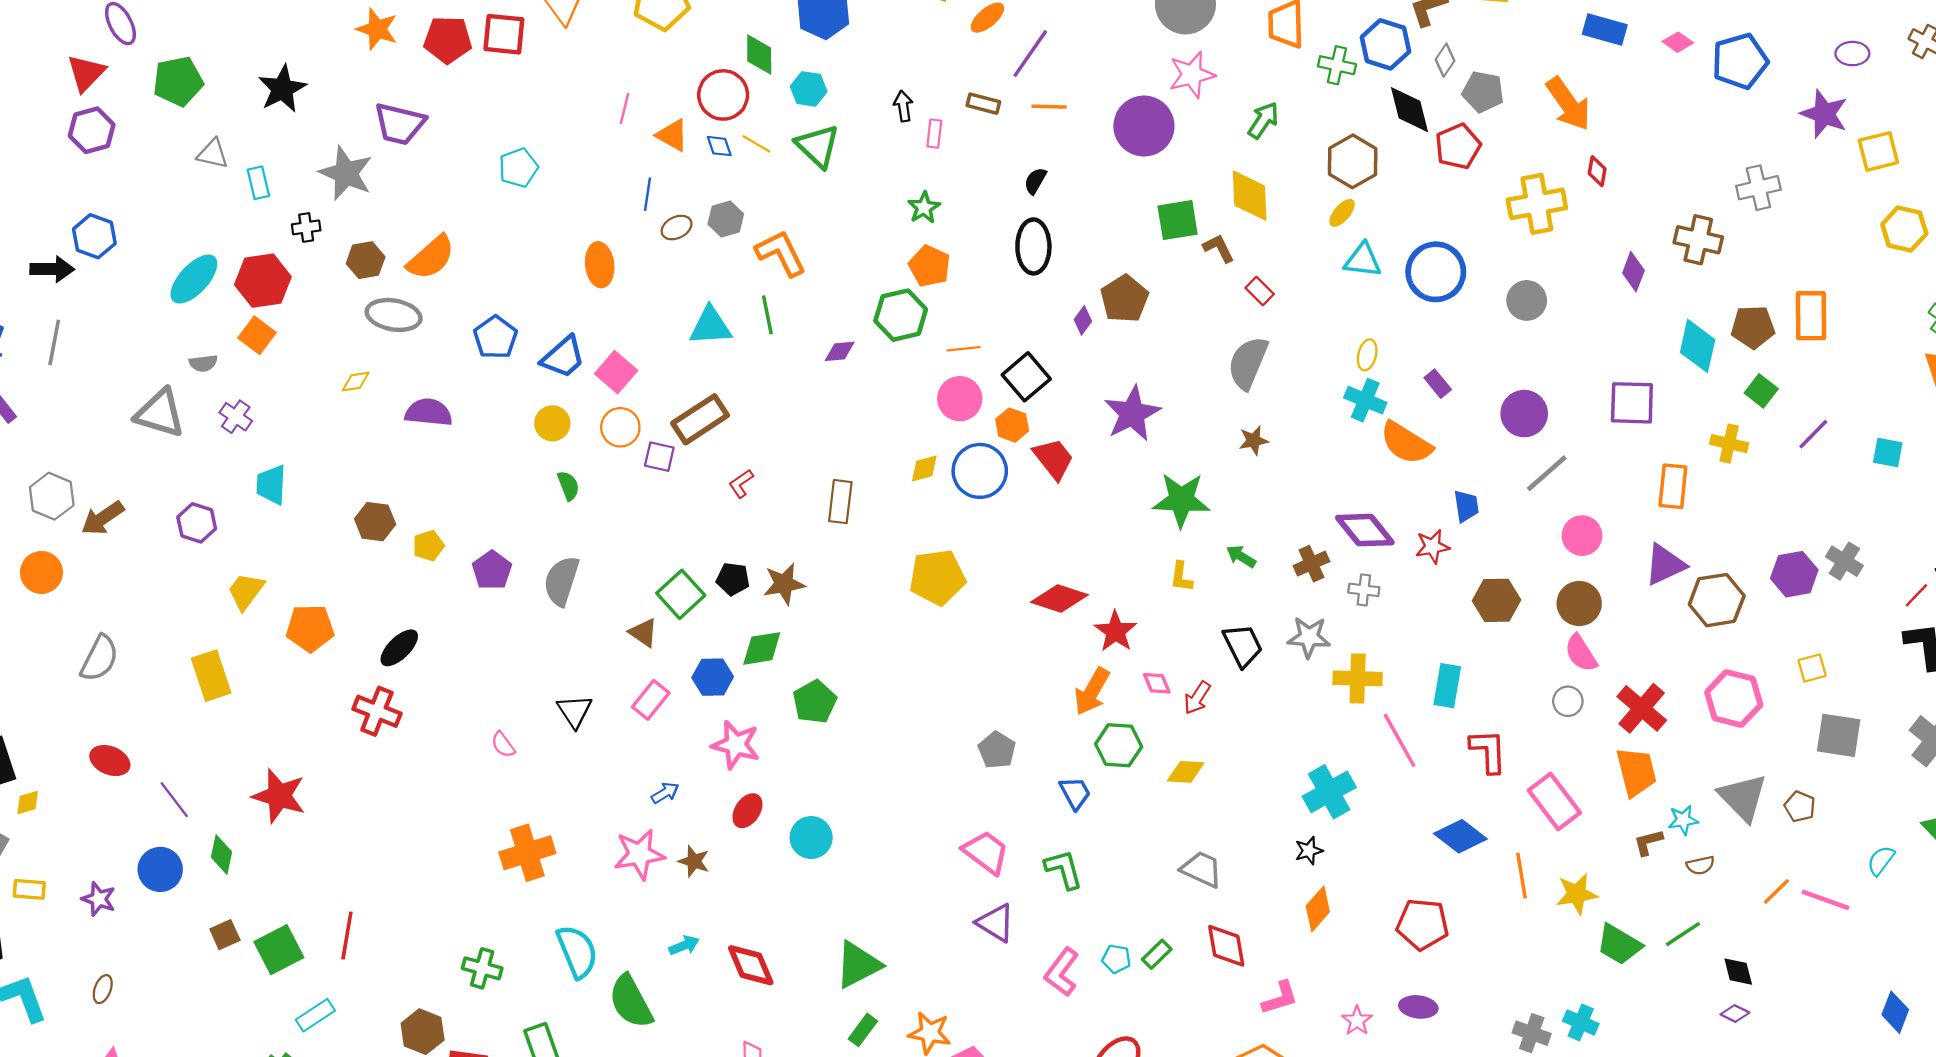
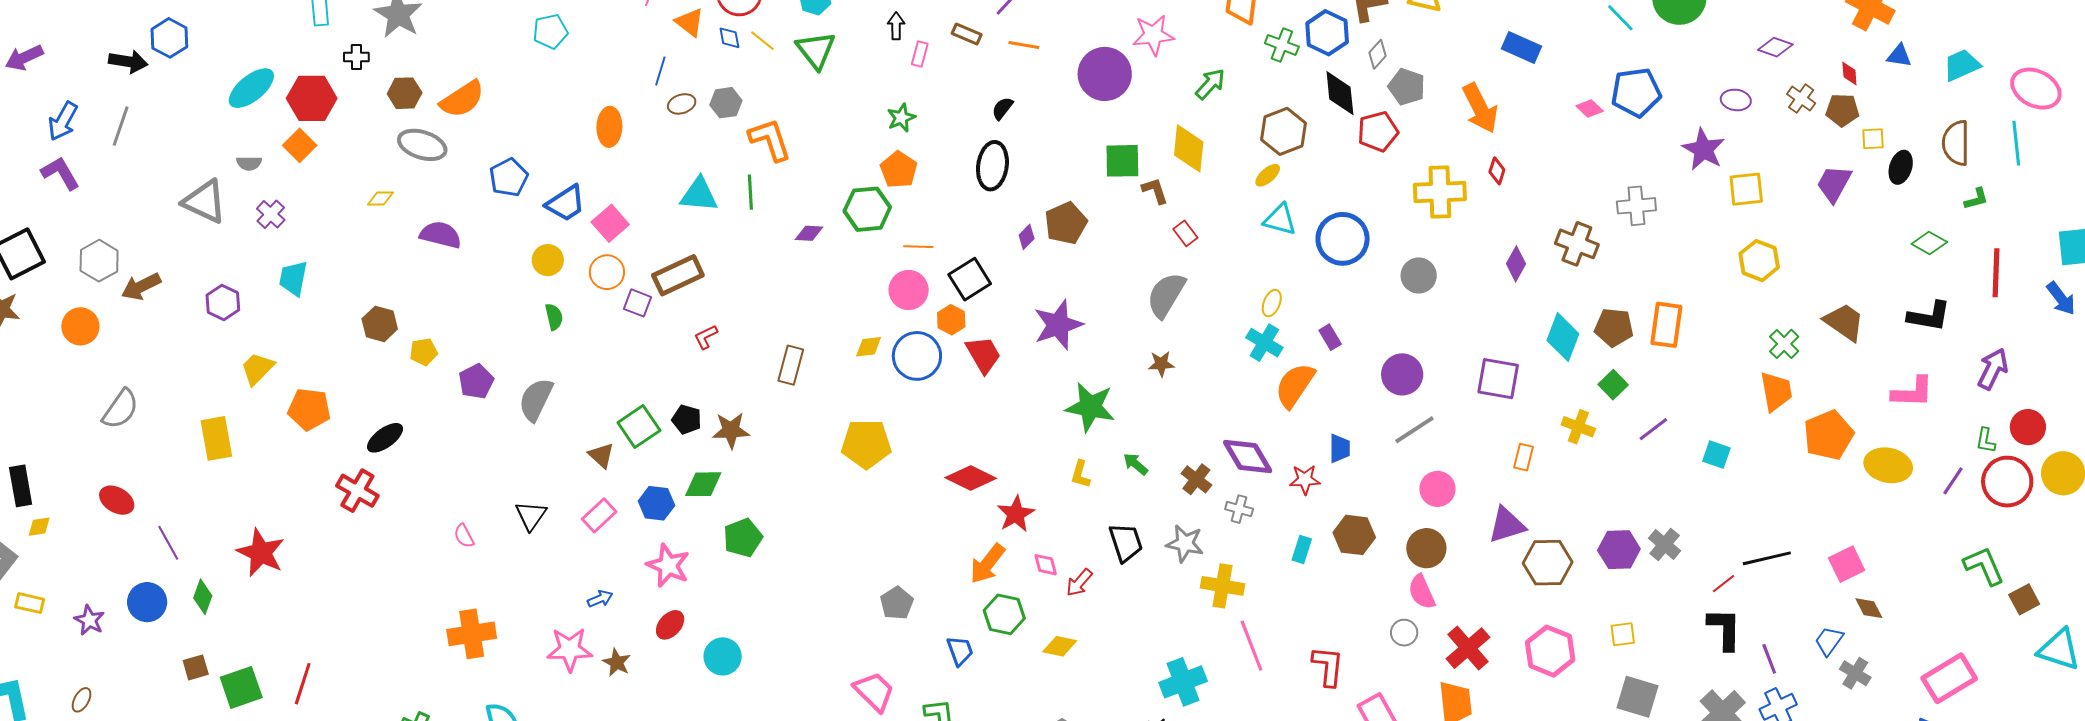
pink diamond: (1678, 42) -> (1590, 108), moved
orange semicircle: (1406, 443) -> (1295, 385), turned 84
orange rectangle: (1673, 486) -> (1524, 457), size x0.7
brown cross: (1311, 564) -> (1196, 479), turned -36
cyan rectangle: (1447, 686) -> (1302, 550), moved, size x0.7

